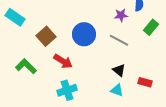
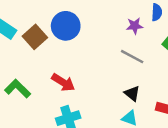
blue circle: (84, 34) -> (66, 26), moved
brown square: (46, 36) -> (35, 37), moved

